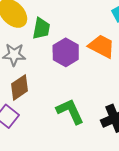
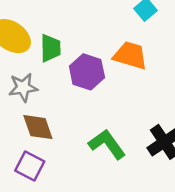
brown diamond: (19, 87) -> (38, 127), turned -64

